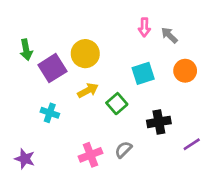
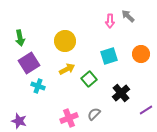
gray arrow: (169, 35) -> (128, 16), moved
purple square: (52, 68) -> (29, 63), moved
black cross: (159, 122) -> (121, 93), turned -30

